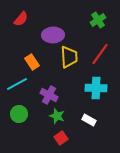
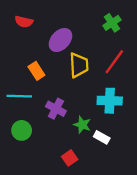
red semicircle: (21, 19) -> (24, 22), turned 63
purple ellipse: (53, 35) -> (60, 40), turned -45
cyan line: (17, 84) -> (19, 96), turned 30
green star: (57, 116) -> (82, 125), moved

